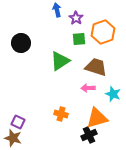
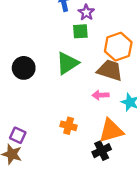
orange hexagon: (103, 32) -> (118, 47), moved
green square: (79, 39) -> (80, 31), moved
black circle: (21, 43) -> (24, 68), moved

